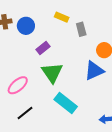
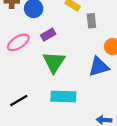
pink ellipse: (18, 85) -> (18, 42), moved
cyan rectangle: (66, 103) -> (63, 96), turned -45

